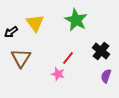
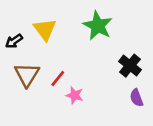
red line: (68, 58) -> (58, 78), moved
purple semicircle: (106, 76) -> (136, 98), turned -40

